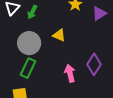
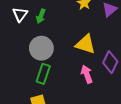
yellow triangle: (59, 35) -> (85, 44), moved, size x1.5

